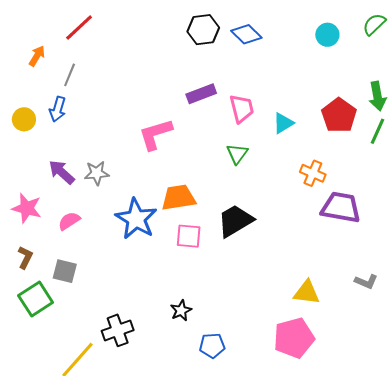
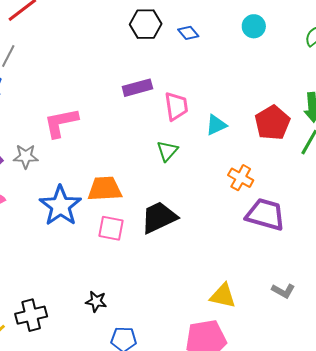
blue diamond: (246, 34) -> (188, 33), size x0.7
cyan circle: (327, 35) -> (254, 26), moved
pink L-shape: (155, 134) -> (61, 123), moved
black star: (181, 310) -> (96, 301), turned 30

